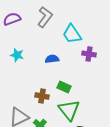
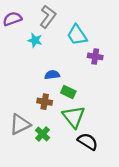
cyan star: (17, 55) -> (35, 40), moved
blue semicircle: (52, 59) -> (52, 75), moved

